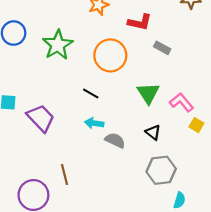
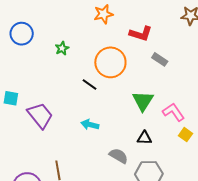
green star: (58, 45) -> (62, 48), size x0.5
black line: (91, 94) -> (90, 85), moved
black triangle: (153, 132) -> (144, 138), turned -42
gray semicircle: (115, 140) -> (119, 156), moved

